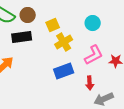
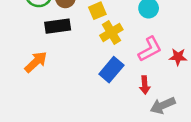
blue rectangle: (64, 71) -> (111, 70), turned -30

